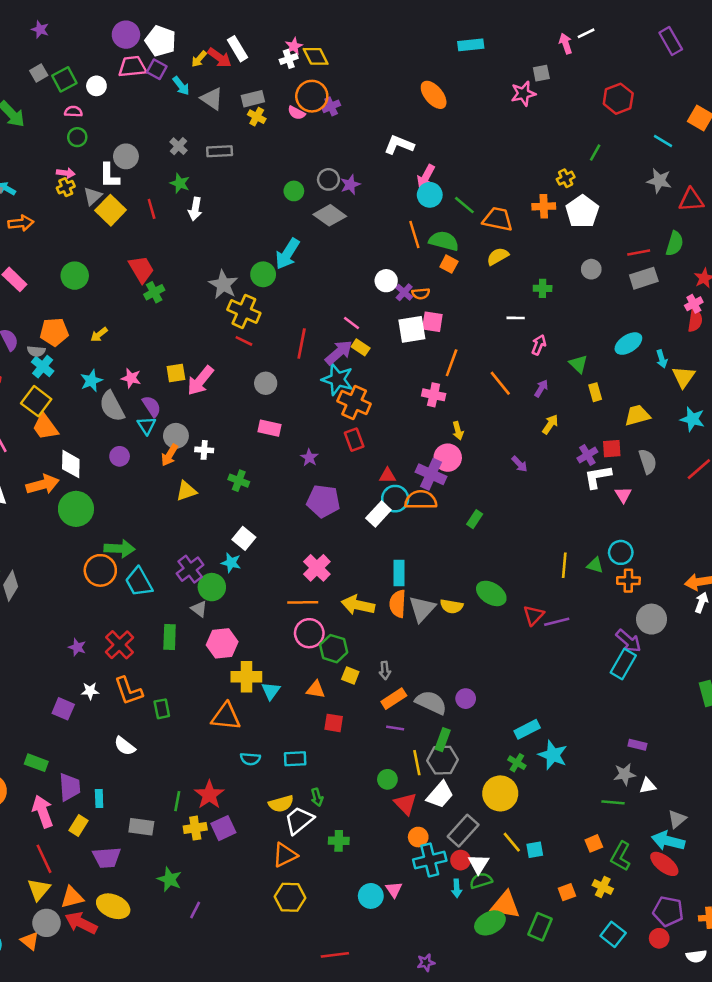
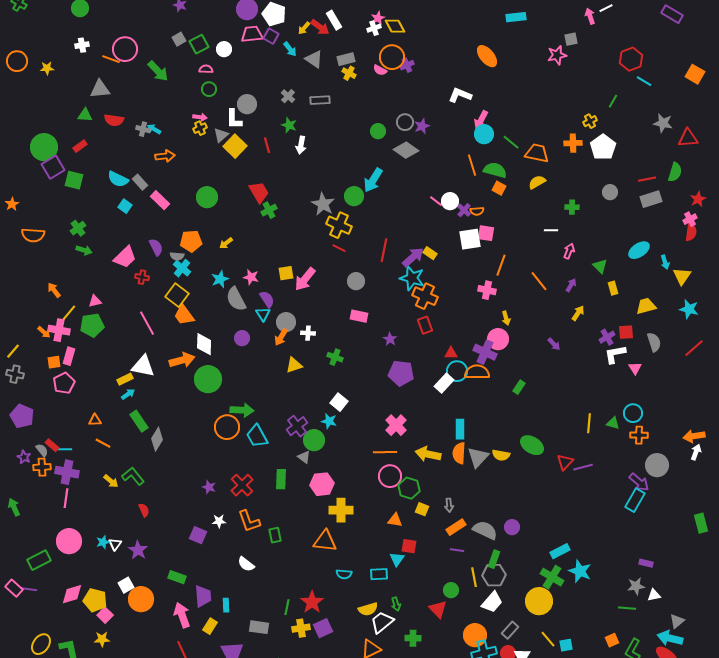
purple rectangle: (671, 41) -> (672, 14), turned -30
cyan line: (663, 141) -> (644, 81), moved
pink line: (352, 323) -> (436, 201), moved
cyan triangle: (271, 691) -> (397, 559), moved
green cross: (517, 763) -> (552, 577), size x1.6
red triangle: (405, 804) -> (438, 609), moved
gray rectangle: (463, 831) -> (510, 630), size x0.7
orange circle: (418, 837) -> (475, 635), size x1.5

